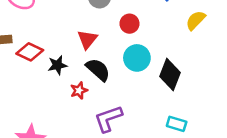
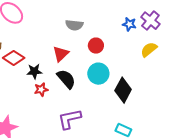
red star: (79, 90) -> (41, 89), moved

